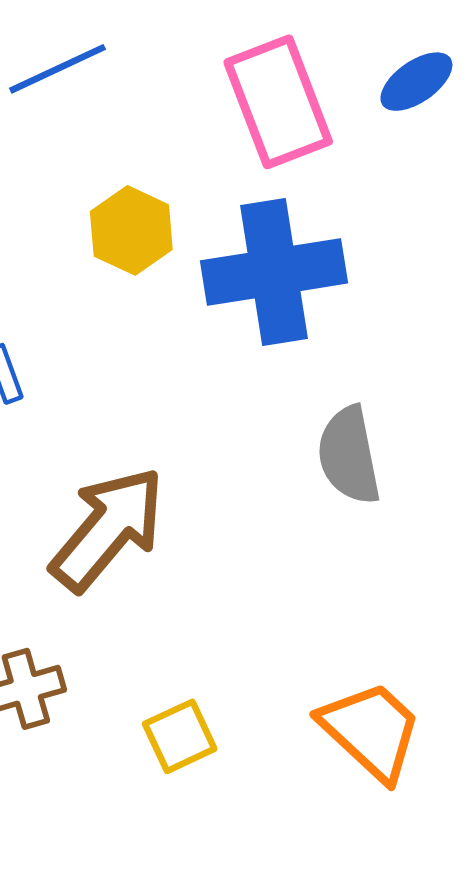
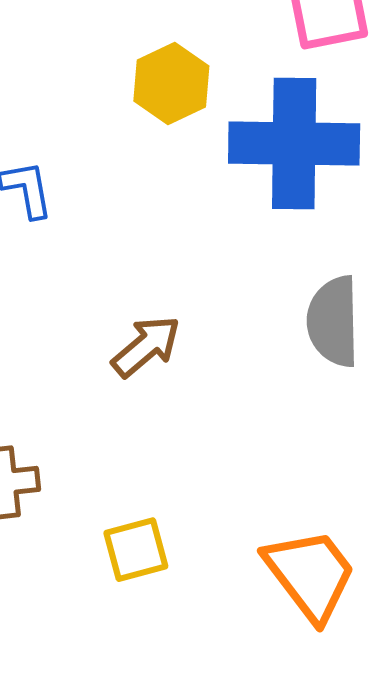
brown arrow: (108, 529) -> (146, 346), moved, size x0.6

